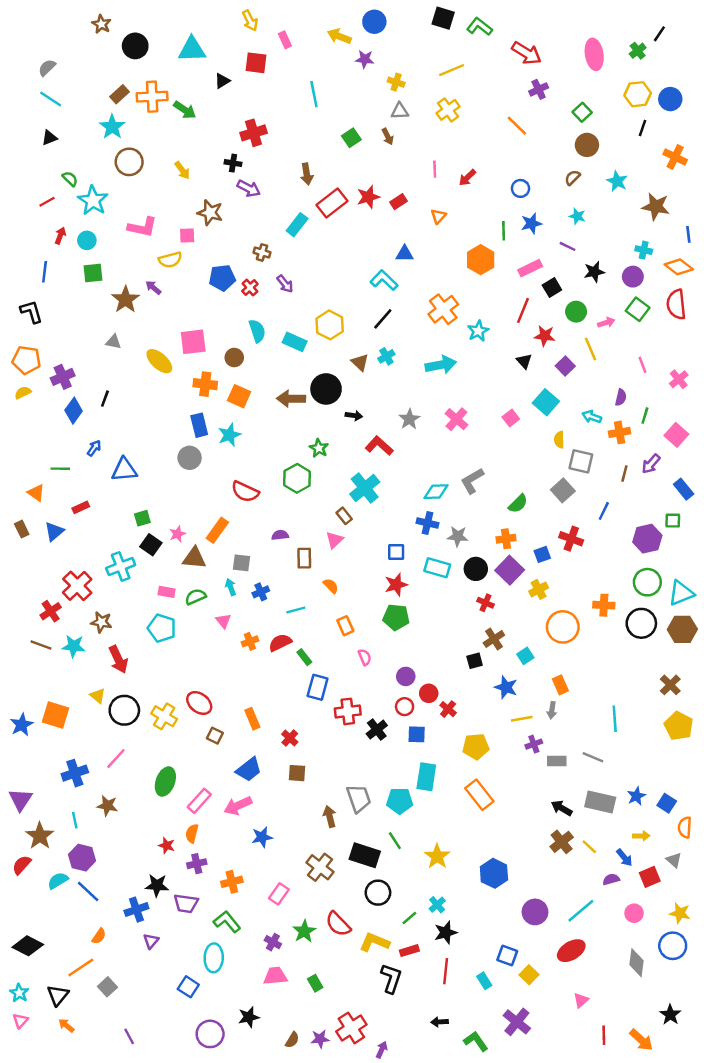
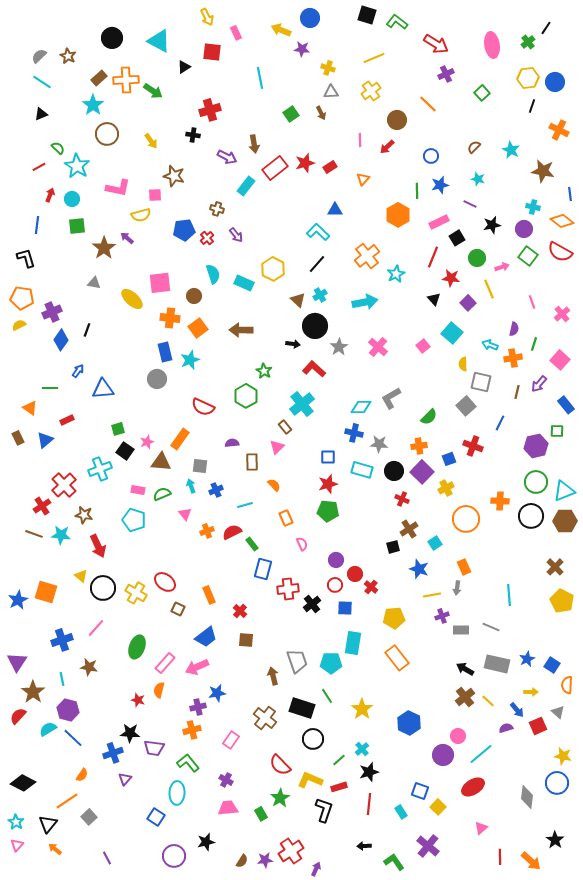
brown star: (101, 24) -> (68, 56), moved
cyan triangle: (192, 50) -> (159, 41), turned 30
brown circle: (587, 145) -> (397, 120), moved
purple arrow: (249, 188) -> (227, 157), moved
red semicircle: (676, 304) -> (560, 252), turned -55
black circle: (326, 389) -> (315, 326), moved
orange square: (239, 396) -> (198, 328), turned 30
purple cross: (197, 864) -> (198, 707), moved
pink circle: (634, 913) -> (458, 736), moved
green star: (304, 931) -> (280, 798), moved

